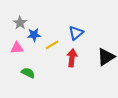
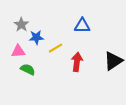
blue triangle: (76, 33) -> (82, 26), moved, turned 42
green semicircle: (28, 73) -> (28, 69), moved

